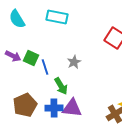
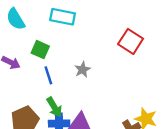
green square: (31, 58) -> (40, 50), moved
green arrow: (61, 86) -> (54, 107), moved

